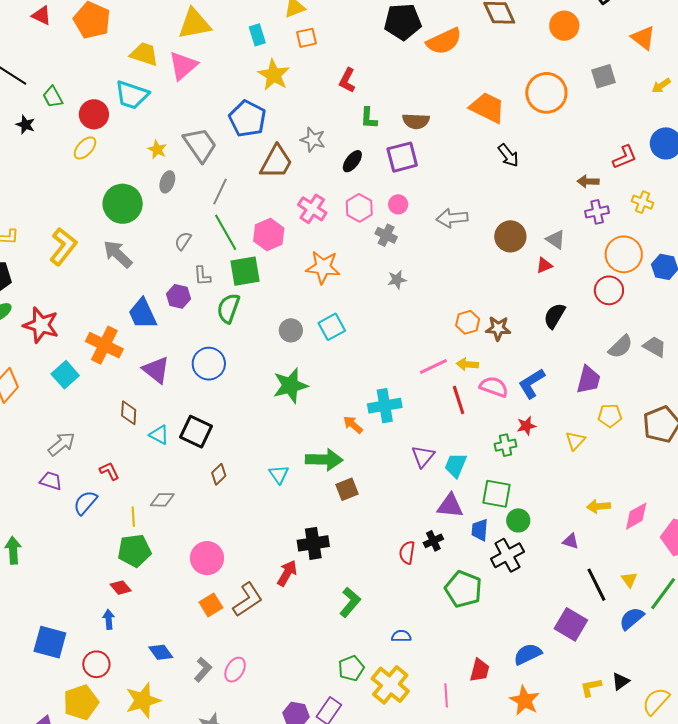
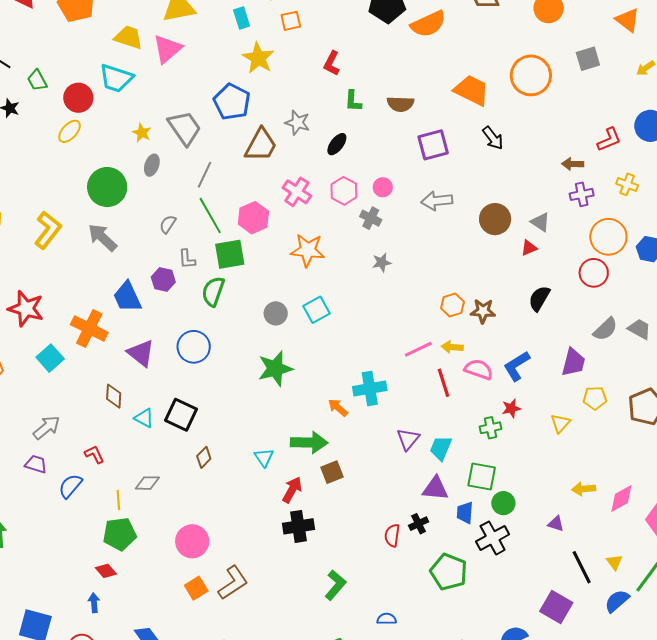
purple square: (402, 157) -> (433, 145), moved
red arrow: (287, 573) -> (292, 490), moved

